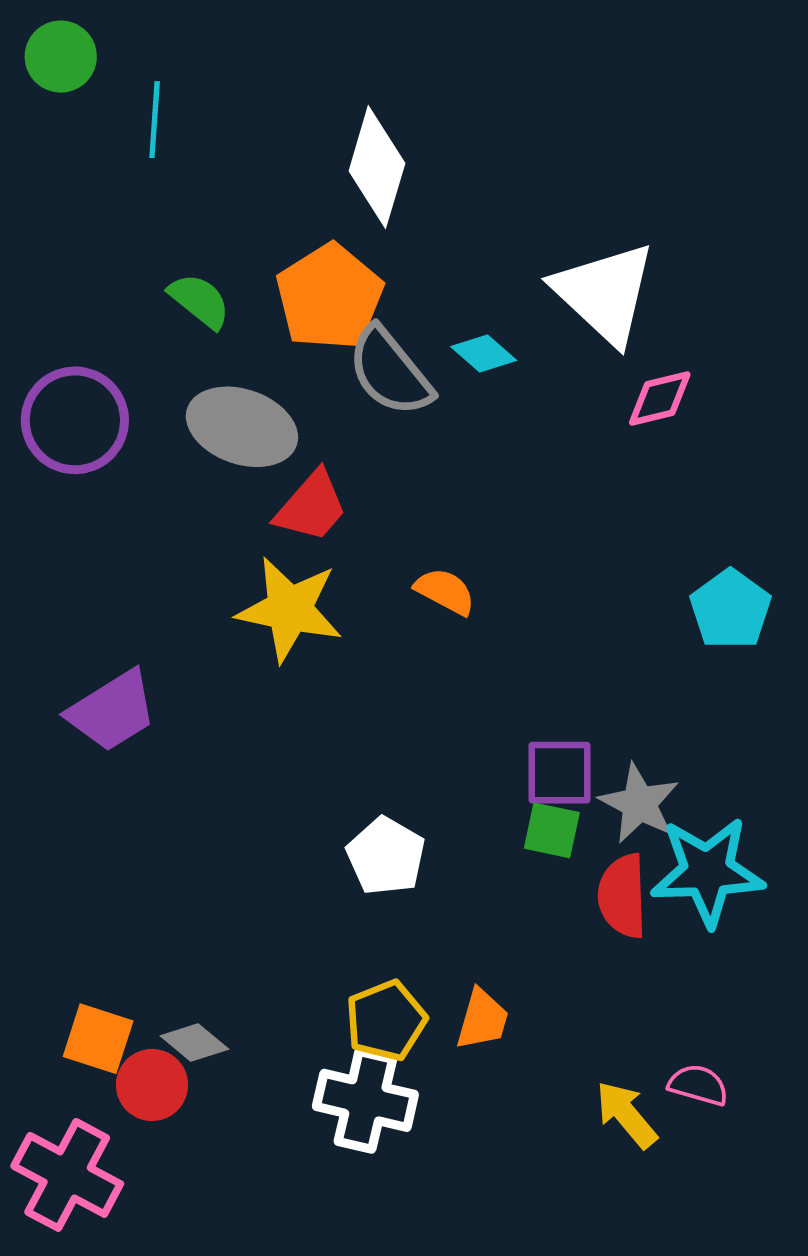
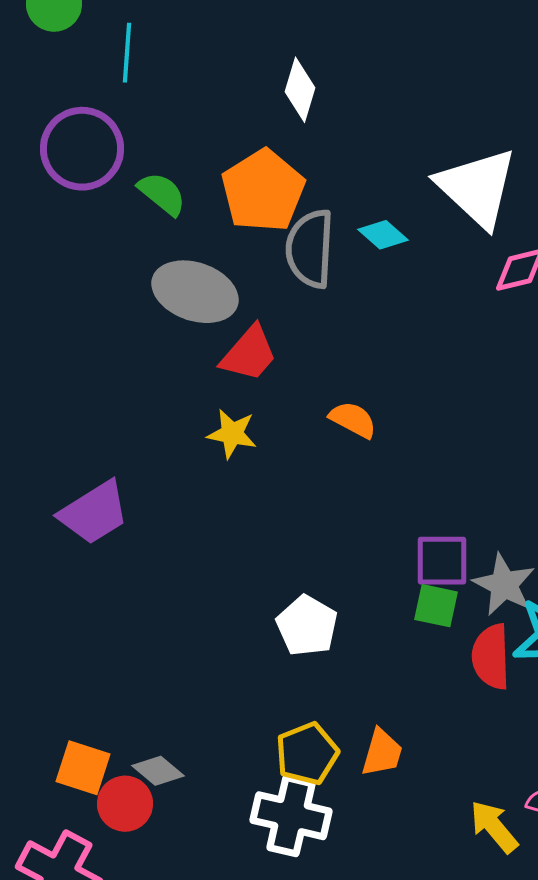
white diamond: (377, 167) -> (300, 90), size x0.7
gray semicircle: (390, 372) -> (310, 249), turned 42
purple circle: (75, 420) -> (82, 149), moved
yellow star: (290, 609) -> (232, 434), size x0.6

